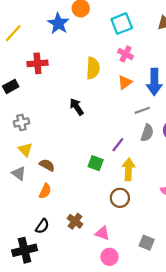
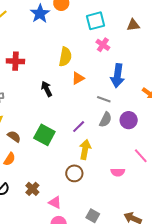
pink cross: (126, 54) -> (103, 45), moved
red cross: (37, 63) -> (15, 61), moved
orange triangle: (125, 82) -> (78, 78), moved
gray line: (142, 110) -> (104, 99), turned 32
green square: (96, 163) -> (44, 135), moved, size x1.5

